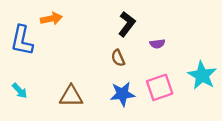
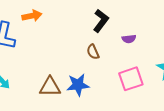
blue star: (122, 94) -> (78, 85), moved

